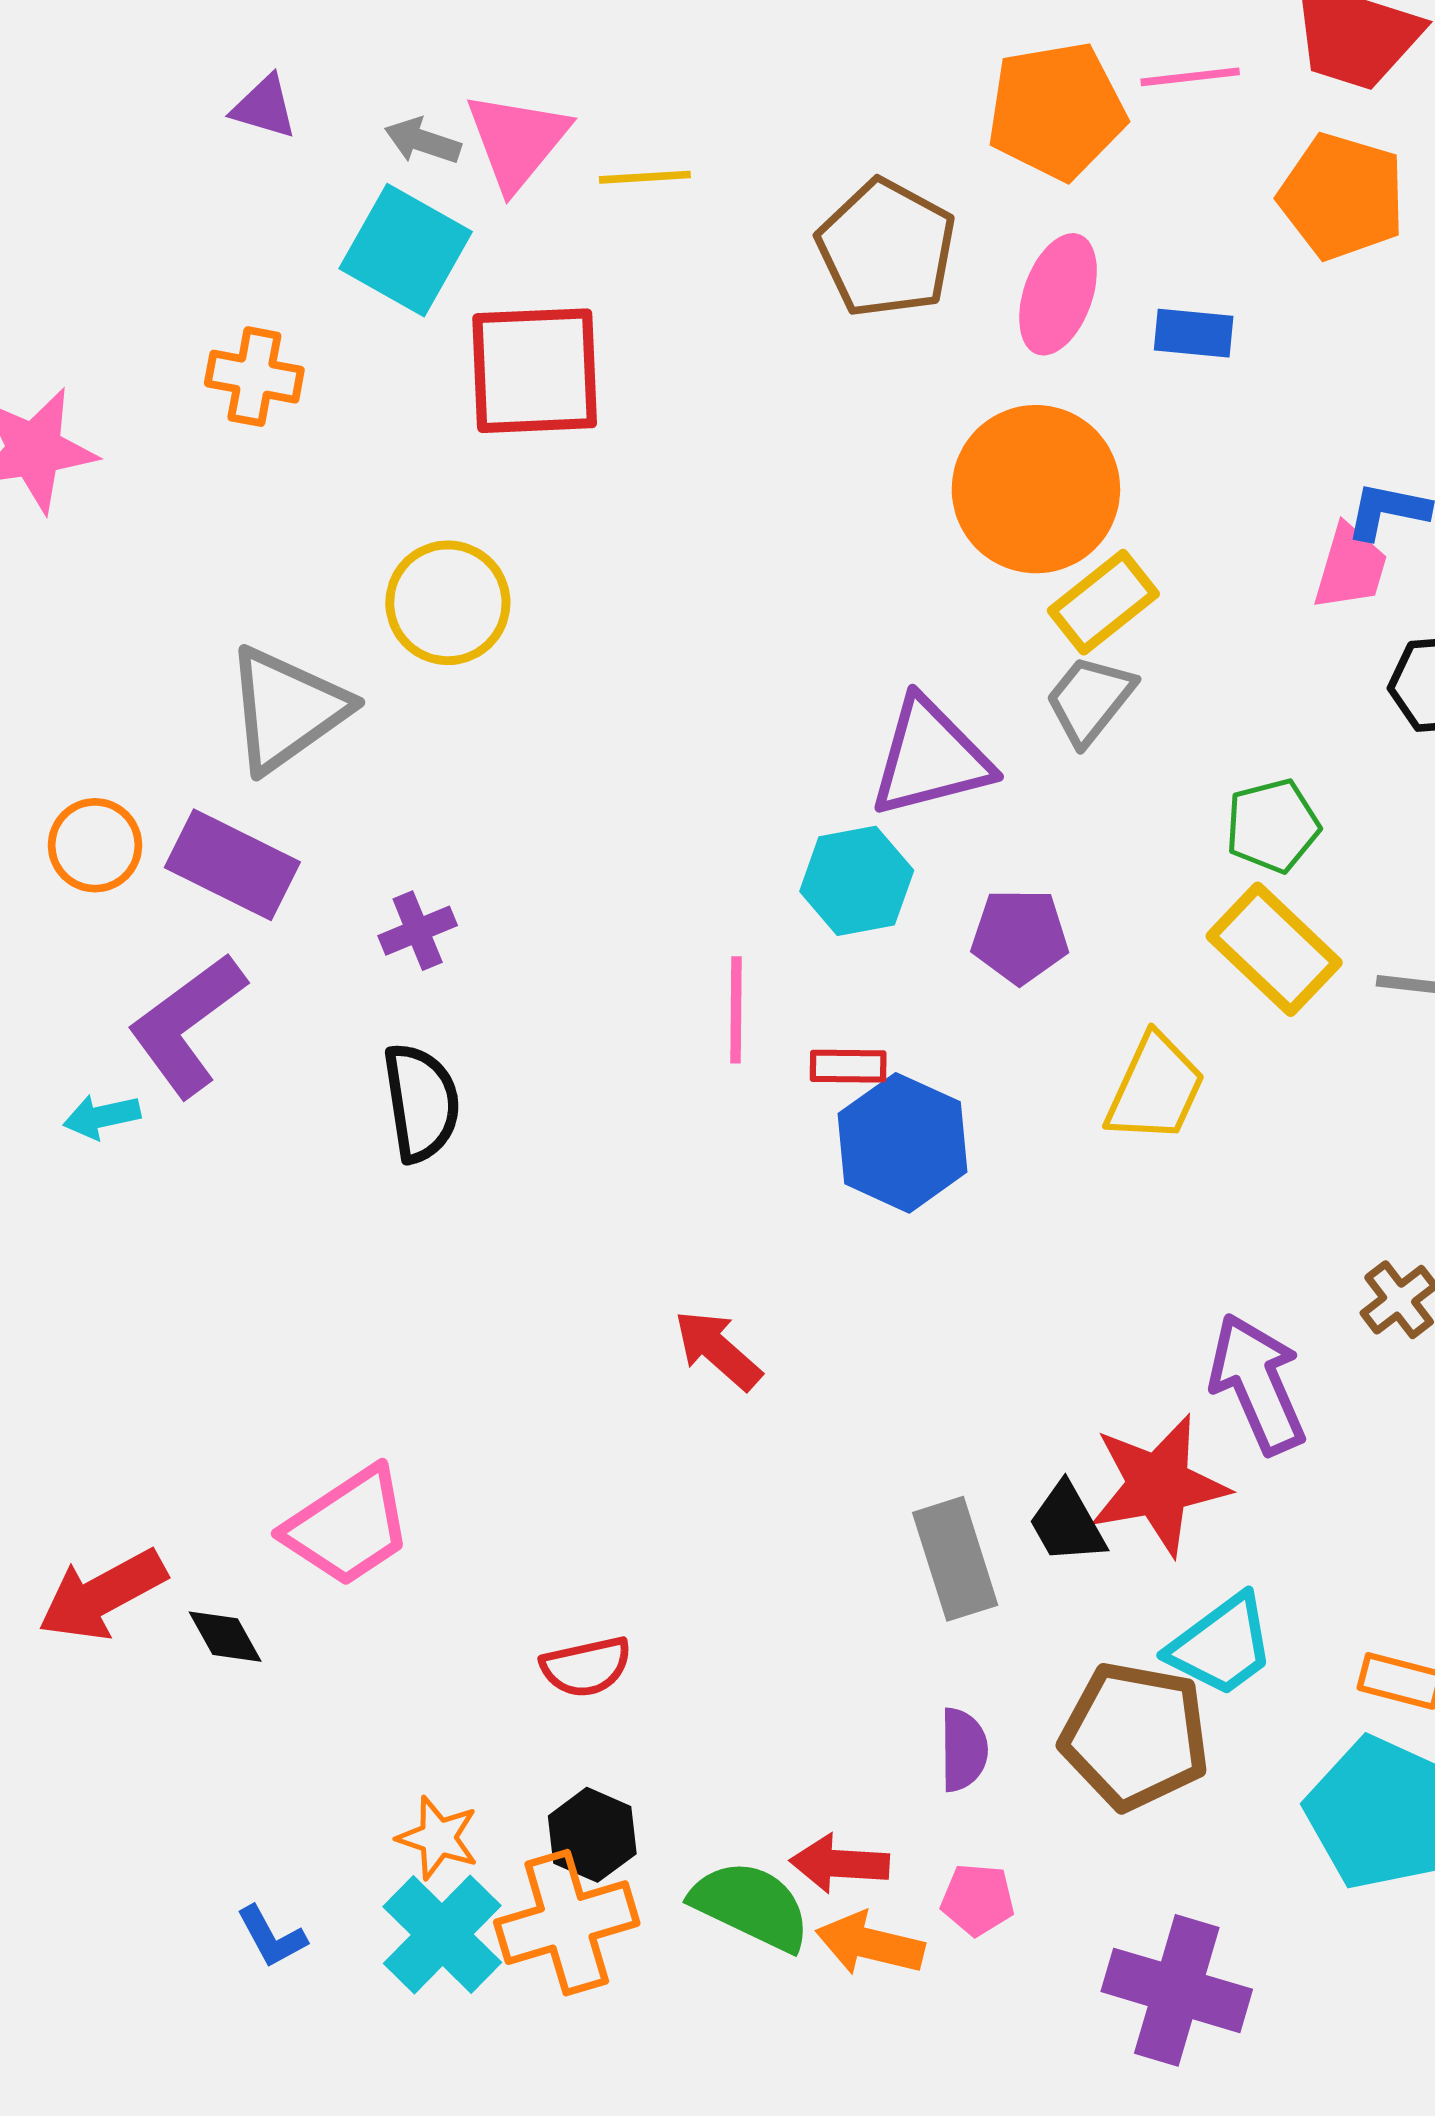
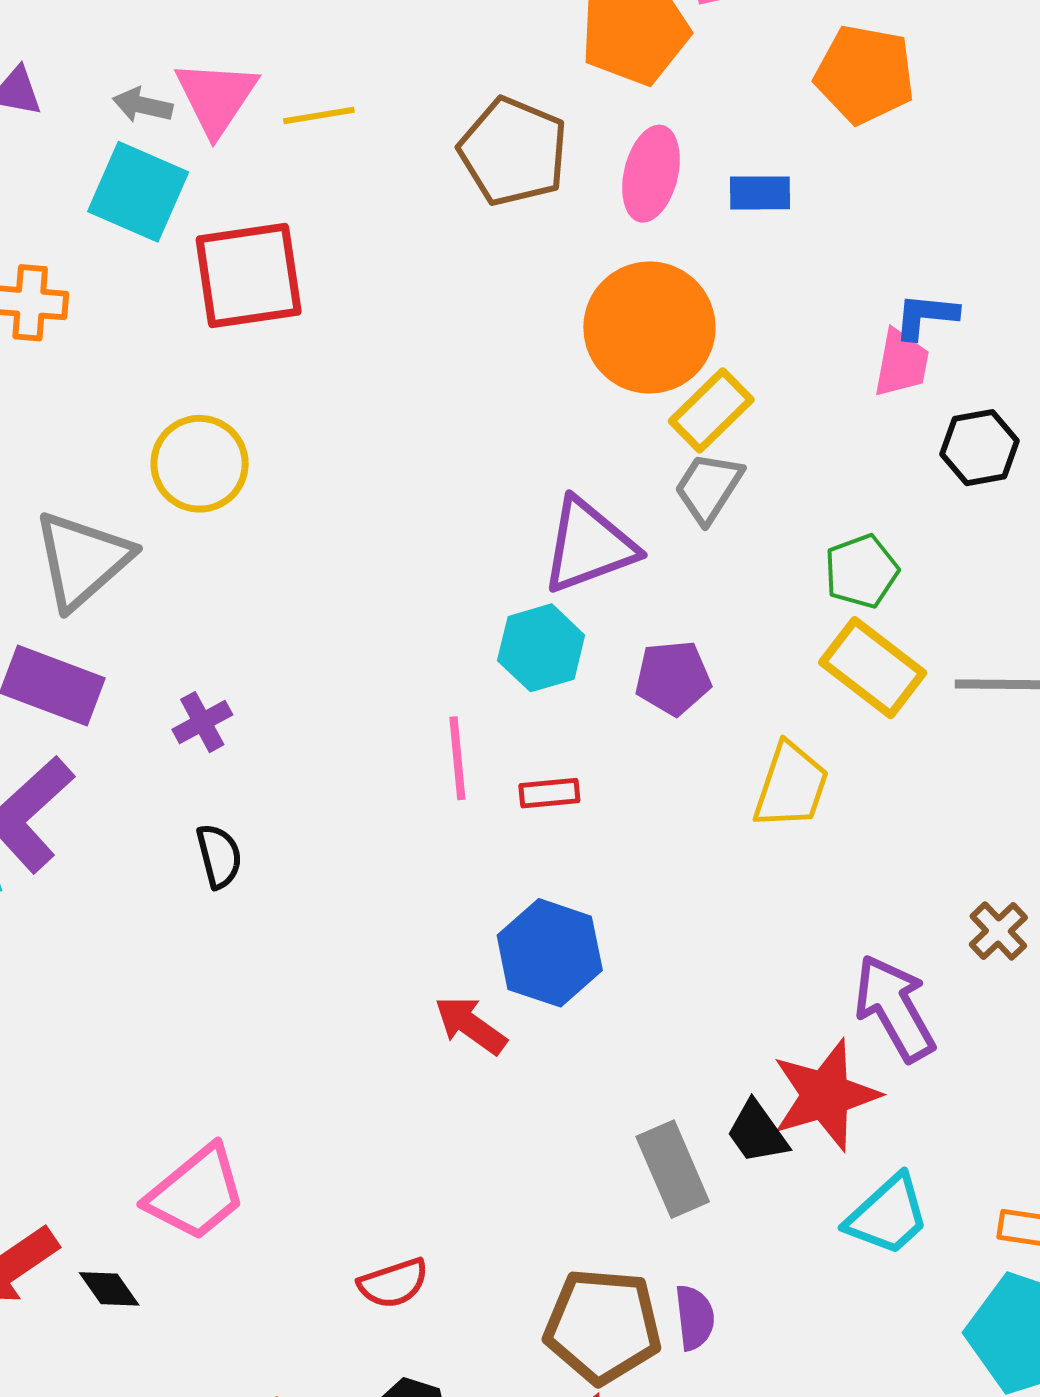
black semicircle: (421, 1103) -> (219, 856), size x0.7
blue hexagon: (903, 1143) -> (550, 953), moved
brown pentagon: (1135, 1736) -> (603, 1326), moved

